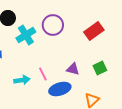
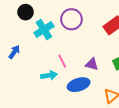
pink line: (43, 74) -> (62, 61), moved
cyan arrow: (22, 80) -> (49, 75), moved

